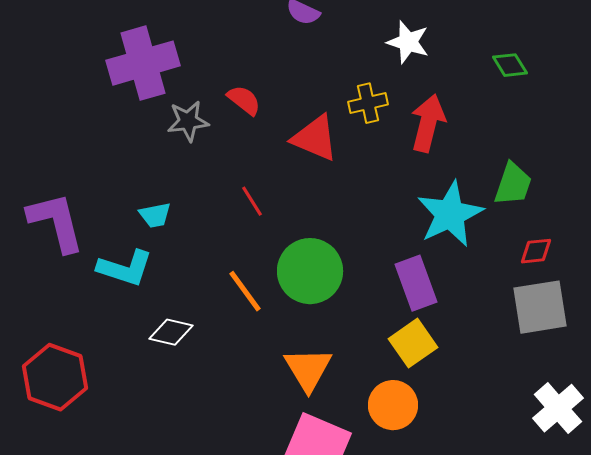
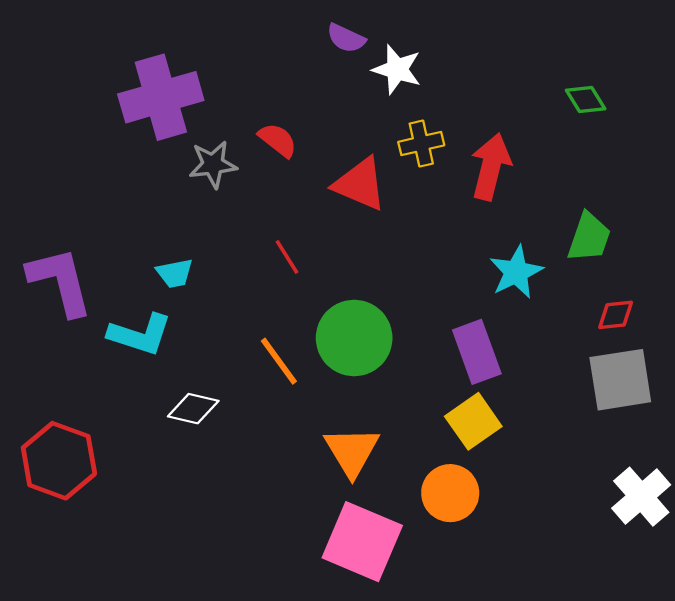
white star: (408, 42) -> (397, 69), moved
cyan star: (450, 214) -> (516, 272), size x0.7

